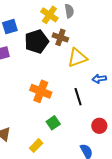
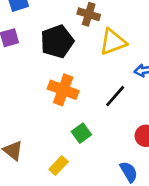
black pentagon: (37, 41) -> (57, 41), moved
black line: (78, 97) -> (115, 96), turned 60

